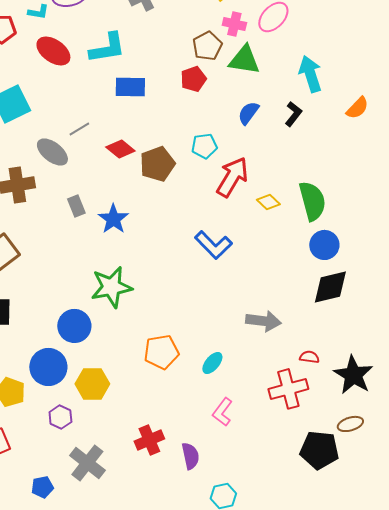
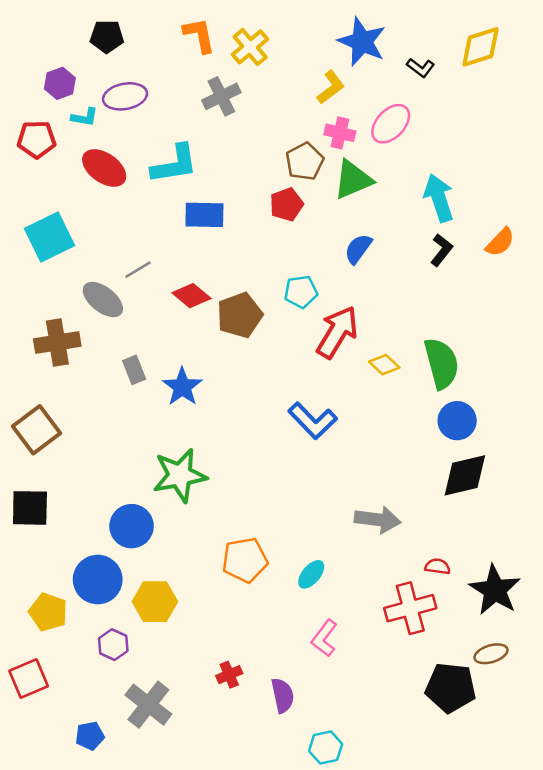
green triangle: (244, 60) -> (353, 180), turned -32
black L-shape: (293, 114) -> (441, 250), moved
red cross: (149, 440) -> (229, 675), size x0.7

